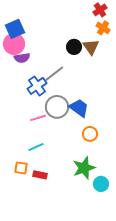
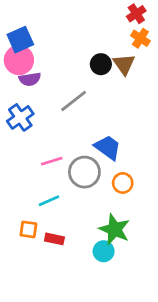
blue cross: (37, 86) -> (20, 117), moved
gray circle: (57, 107) -> (84, 172), moved
green star: (84, 168) -> (115, 229), turned -30
cyan circle: (101, 184) -> (104, 251), moved

